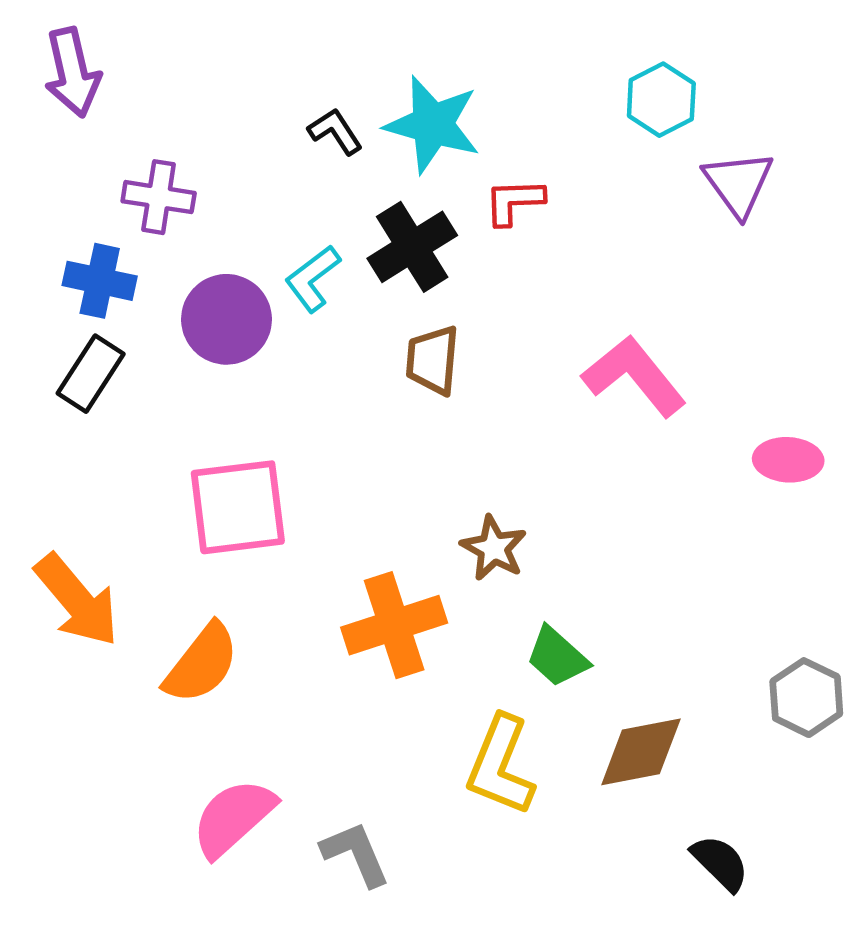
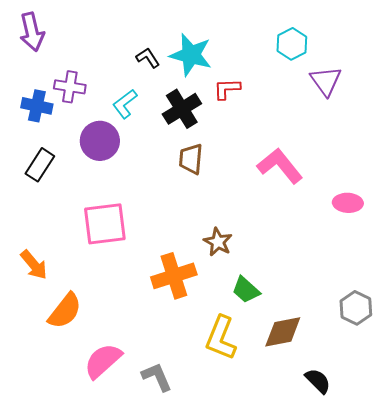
cyan L-shape: (313, 279) -> (125, 104), moved
blue cross: (100, 281) -> (37, 106), moved
orange arrow: (77, 600) -> (34, 265), size x0.7
orange semicircle: (202, 664) -> (65, 311), moved

